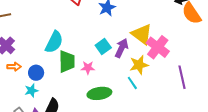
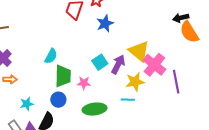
cyan semicircle: (54, 42) -> (51, 56), size x0.7
blue circle: (36, 73) -> (58, 100), moved
purple line: (182, 77) -> (176, 82), moved
cyan line: (132, 83) -> (128, 100), turned -56

